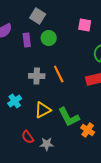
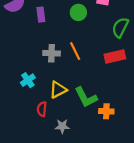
green circle: (49, 38) -> (78, 12), moved
orange cross: (88, 130) -> (106, 111), turned -32
red semicircle: (28, 137) -> (42, 109), moved, turned 40

